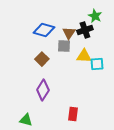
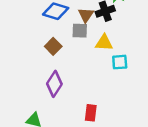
cyan square: (97, 64) -> (120, 62), moved

